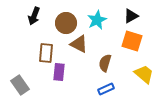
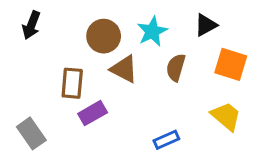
black arrow: (34, 16) -> (31, 25), moved
orange square: (132, 41) -> (231, 64), moved
brown semicircle: (105, 63) -> (176, 68), moved
purple rectangle: (59, 72) -> (93, 113), turned 54

